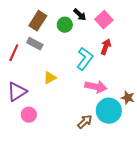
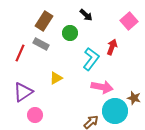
pink square: (104, 20) -> (129, 21), moved
green circle: (65, 25) -> (70, 33), moved

